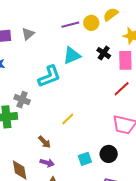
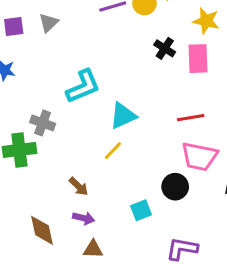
cyan triangle: (72, 56) -> (123, 116), moved
red line: (122, 89) -> (191, 118), moved, turned 36
black circle: (109, 154) -> (175, 187), moved

